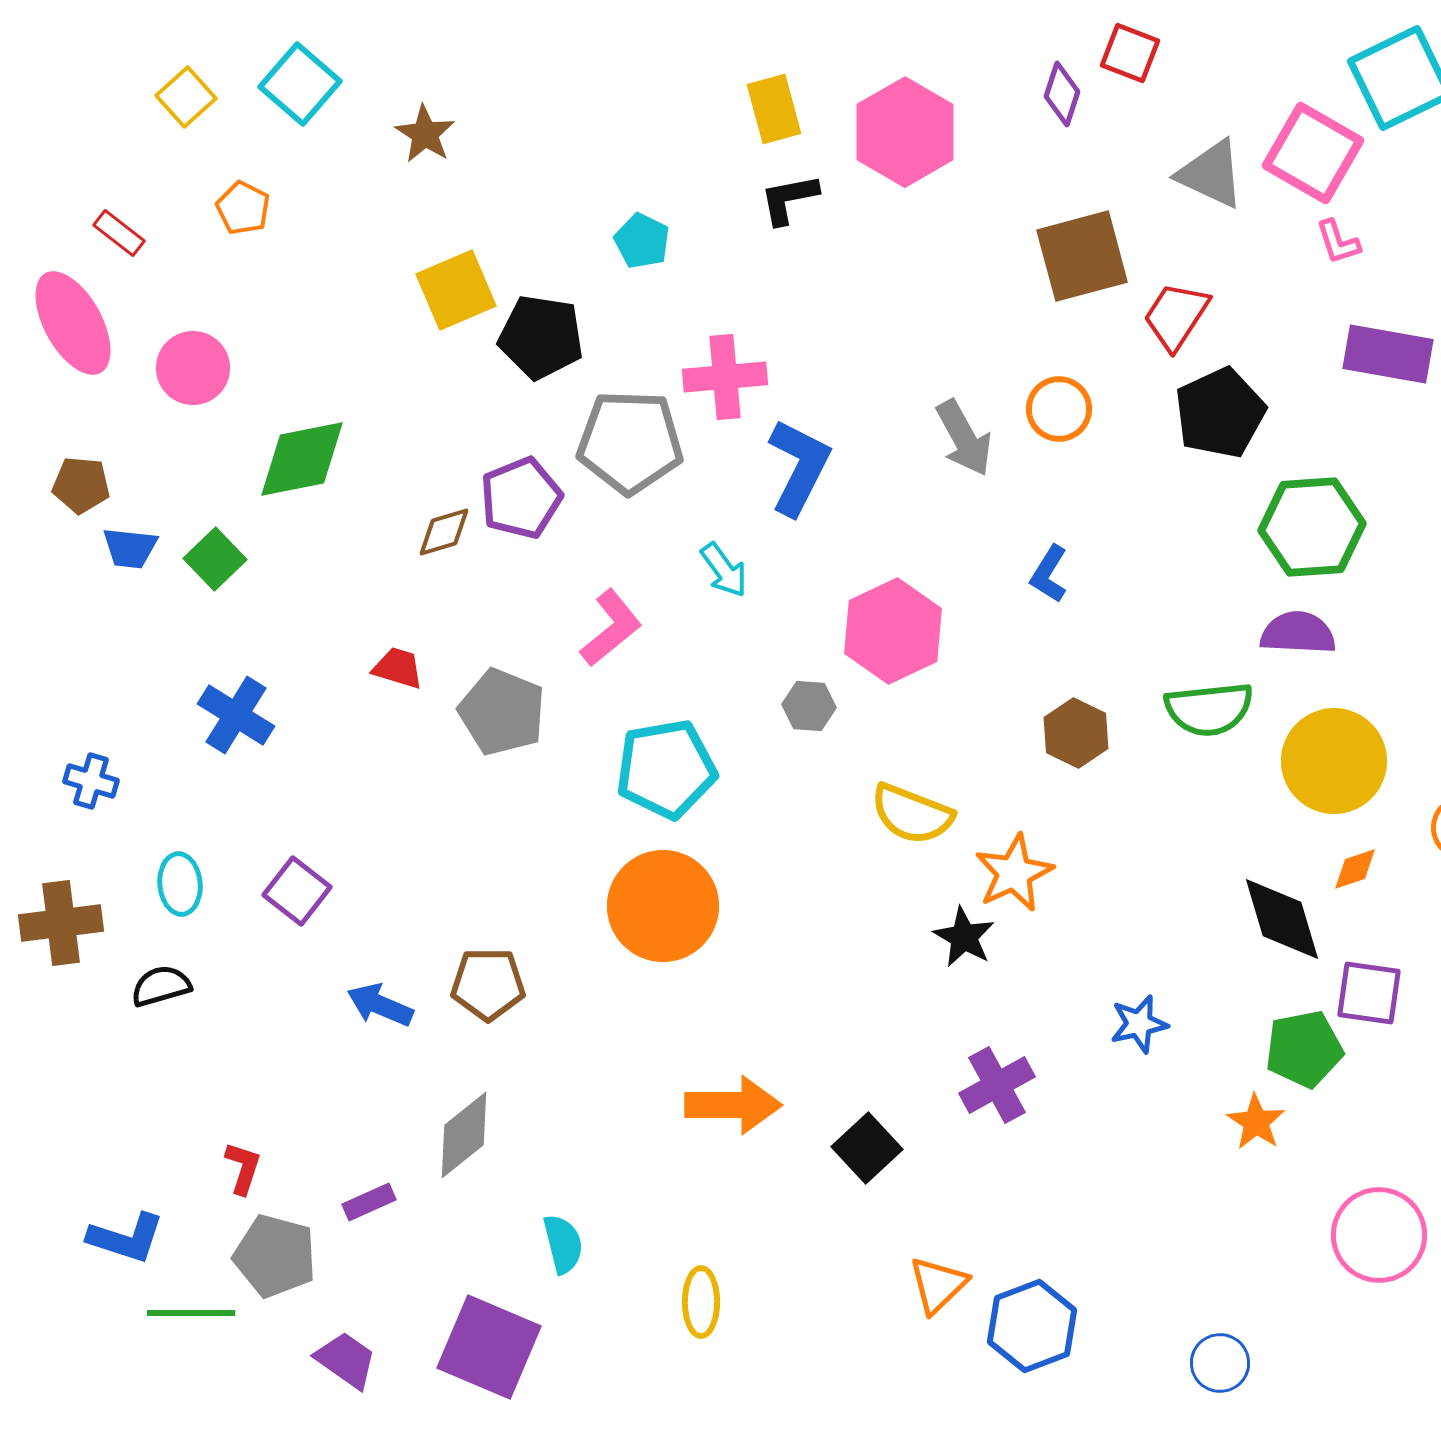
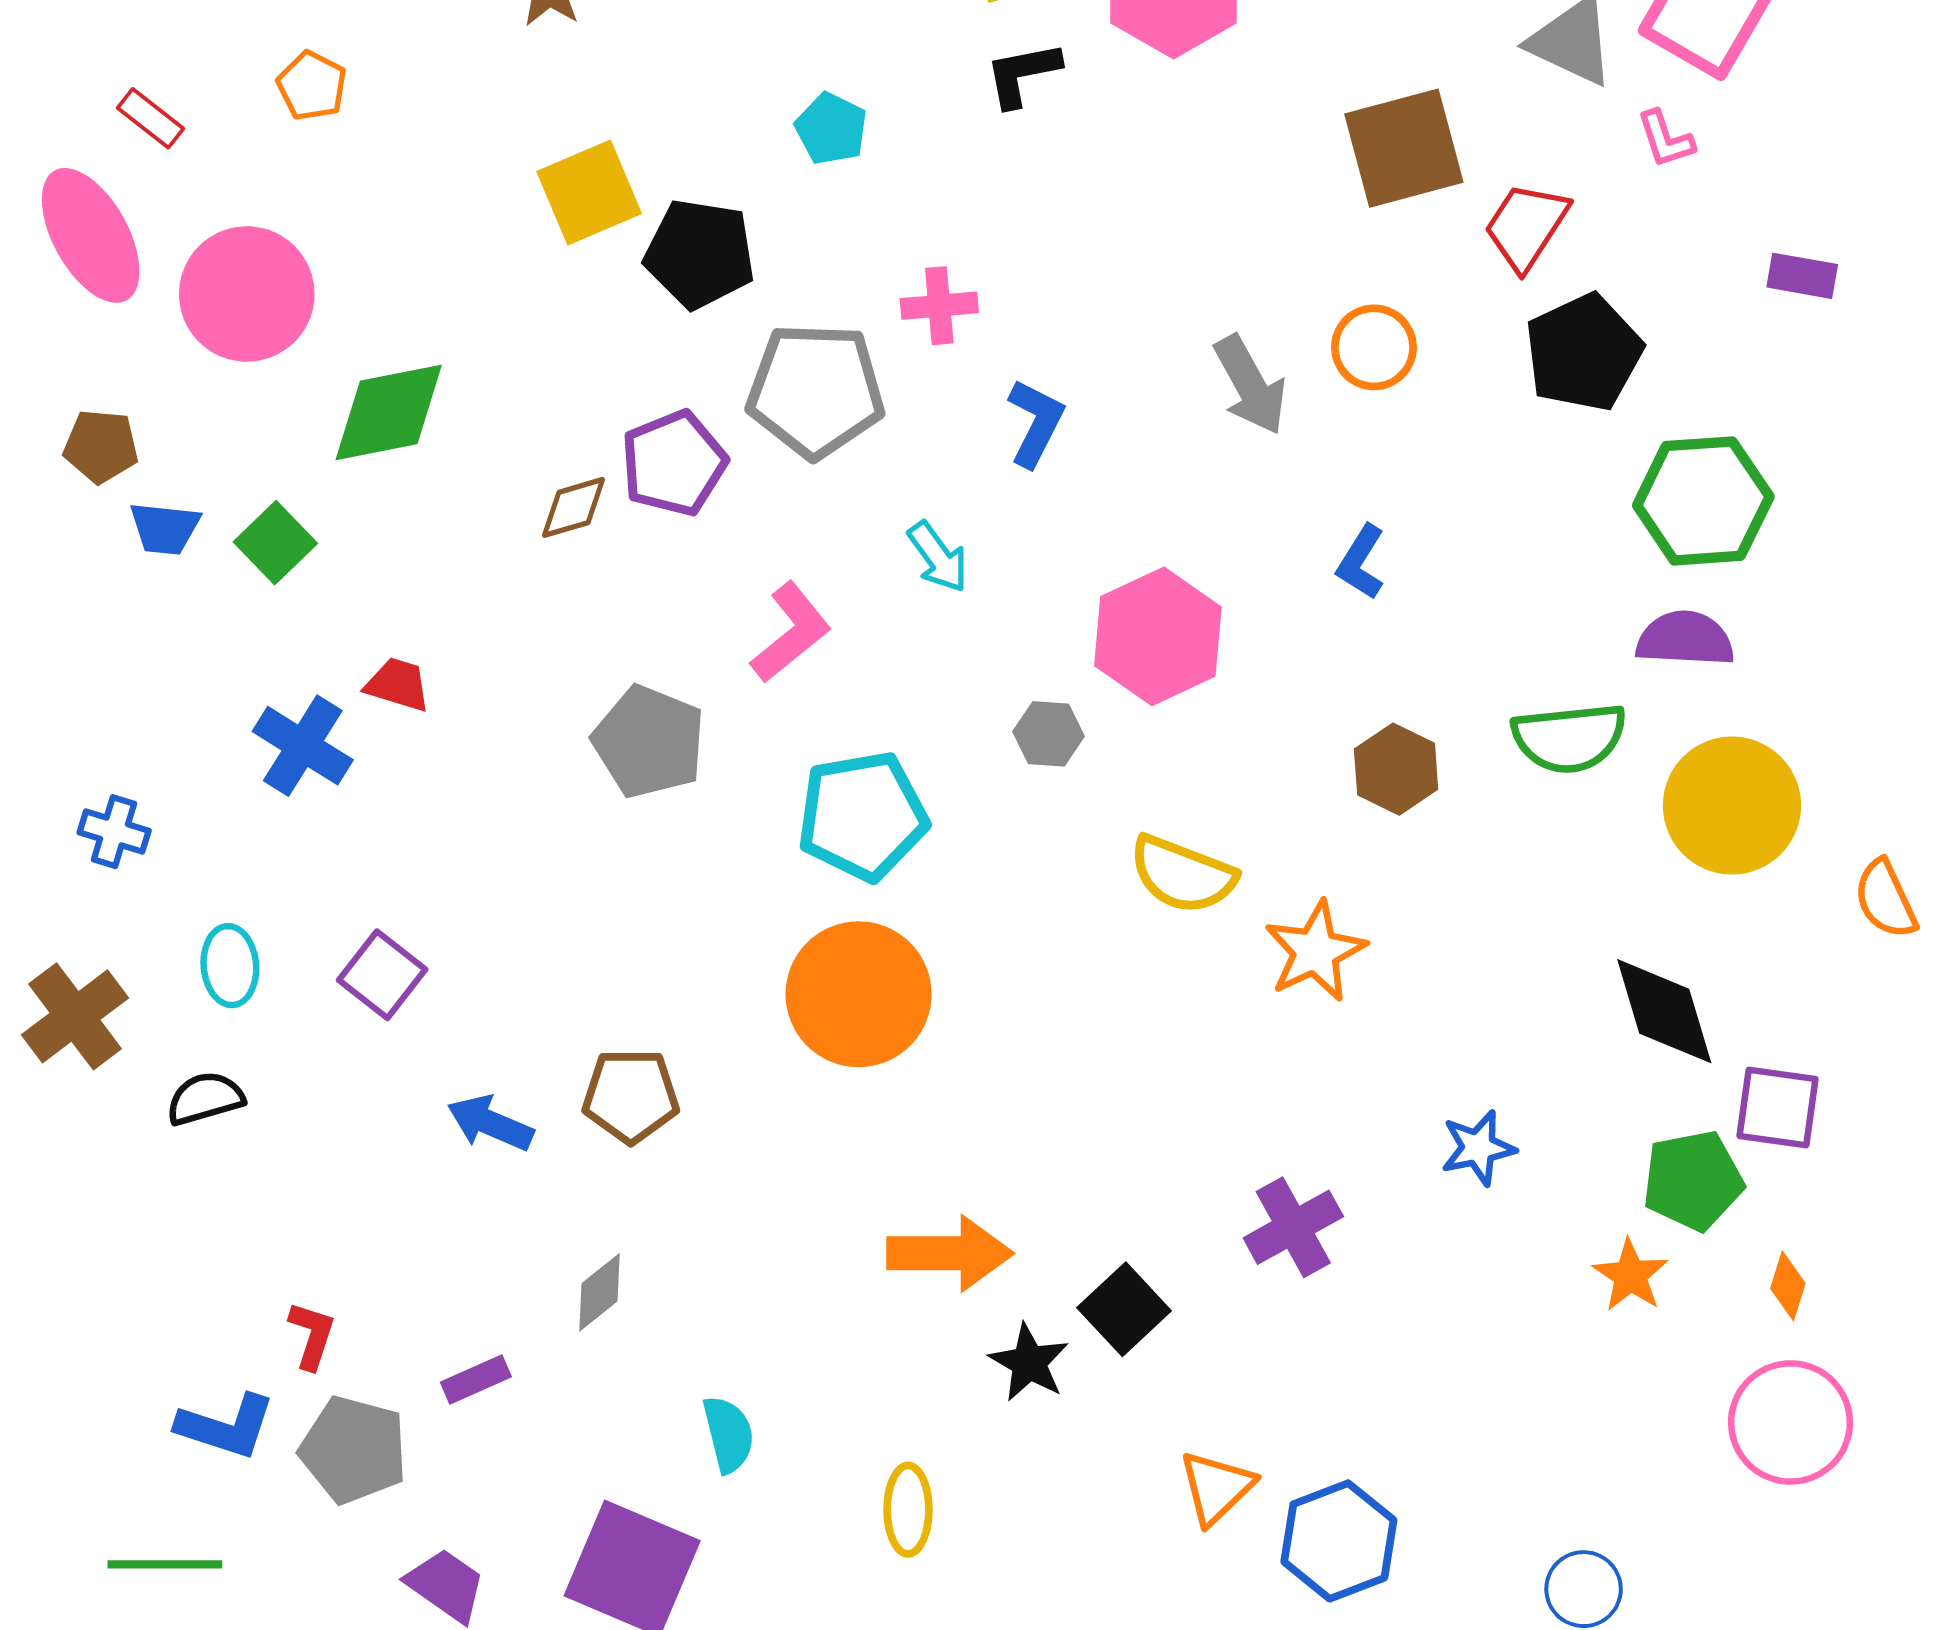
pink L-shape: (1338, 242) -> (1666, 139), moved
purple rectangle: (1388, 354) -> (1802, 276), size x0.6
pink circle: (193, 368) -> (247, 294), size x1.4
pink cross: (725, 377) -> (939, 306), size x0.7
blue L-shape: (799, 467) -> (1036, 423), size x0.7
red trapezoid: (398, 668) -> (398, 684), moved
orange diamond: (1355, 869) -> (1788, 1286), moved, turned -54
brown cross: (61, 923) -> (75, 1016), turned -30
black star: (964, 937) -> (1029, 1363), moved
gray diamond: (464, 1135) -> (600, 1292), size x0.7
blue L-shape: (126, 1238) -> (226, 1426), moved
green line: (191, 1313) -> (165, 1564), moved

